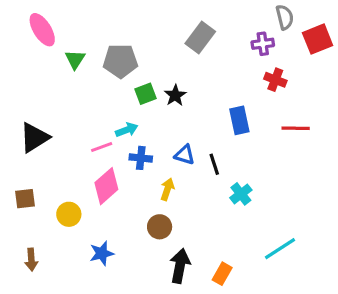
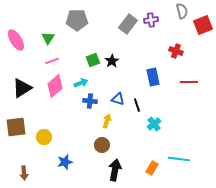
pink ellipse: (42, 30) -> (16, 40), moved
purple cross: (263, 44) -> (151, 20), moved
gray pentagon: (120, 61) -> (77, 20), moved
pink line: (102, 147) -> (52, 61), moved
pink diamond: (106, 186) -> (55, 86), moved
brown square: (25, 199) -> (16, 127), size x1.5
cyan line: (280, 249) -> (179, 159), turned 40
brown arrow: (31, 260) -> (24, 173), moved
orange rectangle: (222, 274) -> (152, 168), moved

